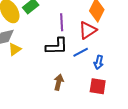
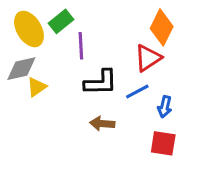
purple line: (62, 22) -> (81, 46), moved
brown arrow: (59, 82) -> (102, 124), moved, turned -98

